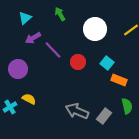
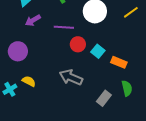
purple line: (53, 50) -> (64, 27), moved, turned -42
cyan square: (107, 63) -> (98, 51), moved
gray arrow: (77, 111) -> (71, 77), moved

